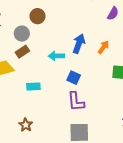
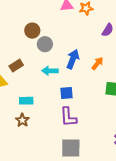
gray circle: (22, 34) -> (45, 44), moved
blue square: (74, 78) -> (67, 93), turned -32
brown star: (26, 125) -> (22, 120), moved

